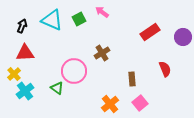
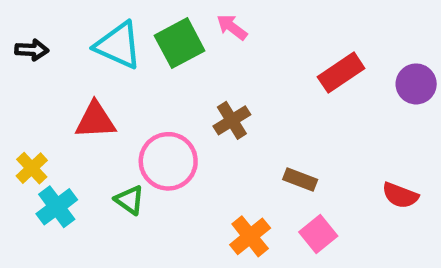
green square: (79, 19) -> (180, 43), size x1.5
black arrow: (22, 26) -> (32, 50), moved, turned 72
red triangle: (25, 53) -> (95, 120), moved
red semicircle: (165, 69) -> (400, 195), moved, turned 133
brown rectangle: (132, 79) -> (300, 179), turned -64

